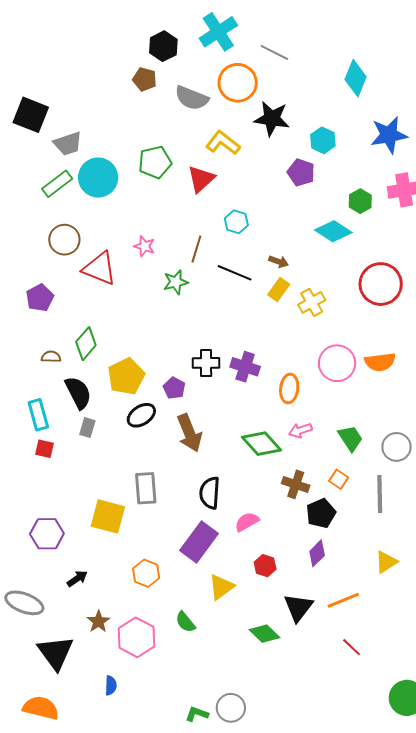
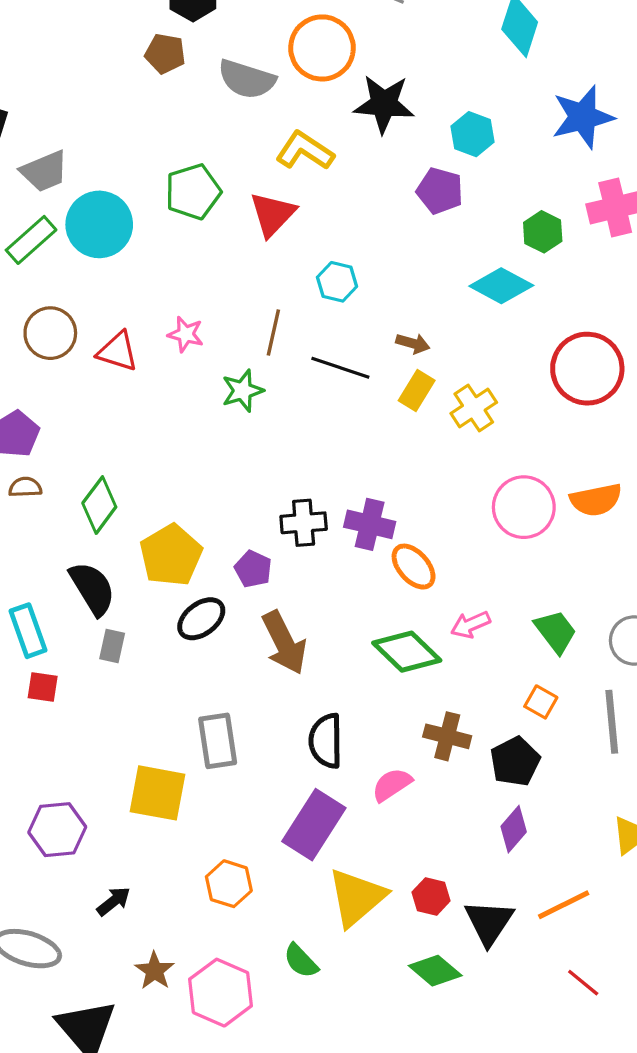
red triangle: (100, 268) -> (118, 351), moved, size x0.7
brown semicircle: (51, 357) -> (25, 487), moved
orange ellipse: (289, 388) -> (414, 567), moved, turned -44
brown cross: (296, 484) -> (447, 736), moved
red hexagon: (265, 566) -> (431, 897), moved
yellow triangle: (221, 587) -> (357, 897), size x1.4

